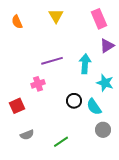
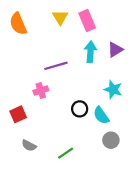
pink rectangle: (99, 19) -> (87, 20), moved
orange semicircle: (17, 22) -> (18, 24), size x1.5
cyan arrow: (85, 64) -> (90, 52), moved
gray semicircle: (27, 135) -> (29, 146), turned 48

